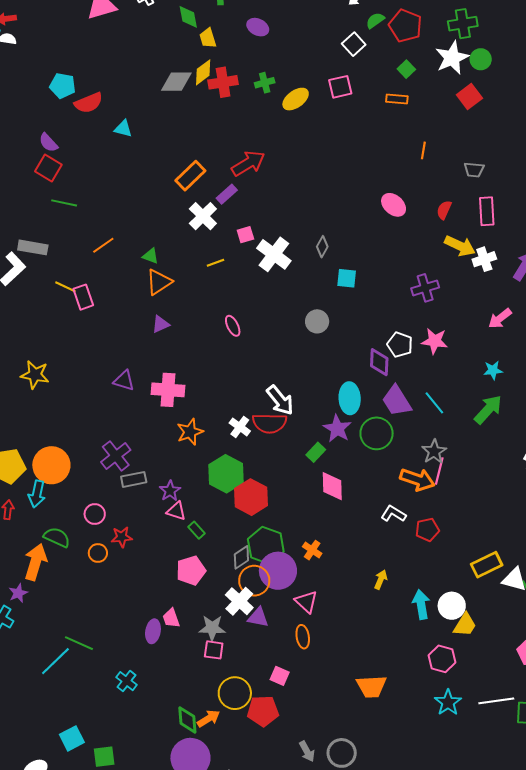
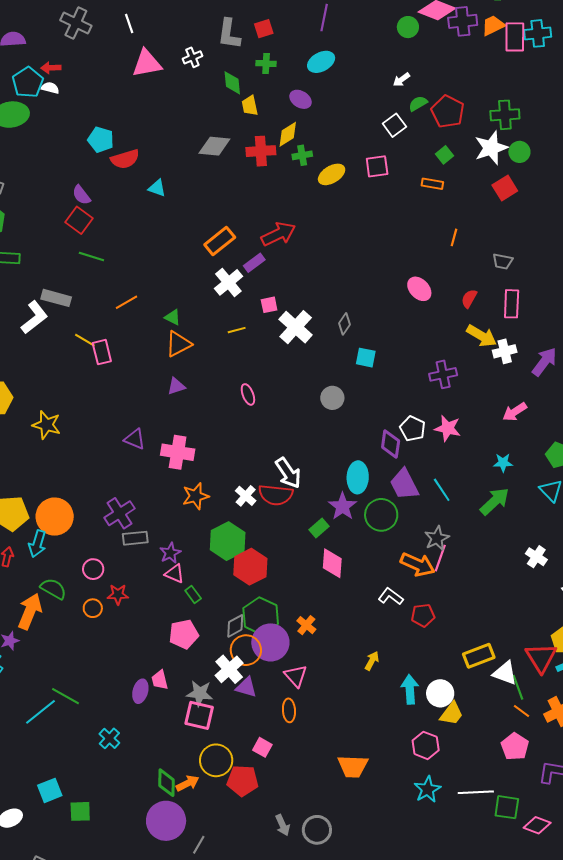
yellow diamond: (203, 72) -> (288, 134), moved
pink square: (214, 650) -> (199, 715), size x1.4

